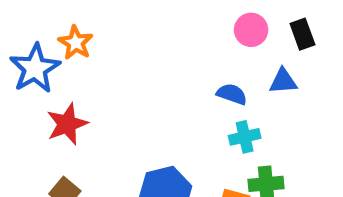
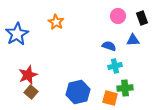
orange star: (76, 43) -> (56, 22), moved
red star: (67, 124) -> (28, 75), moved

